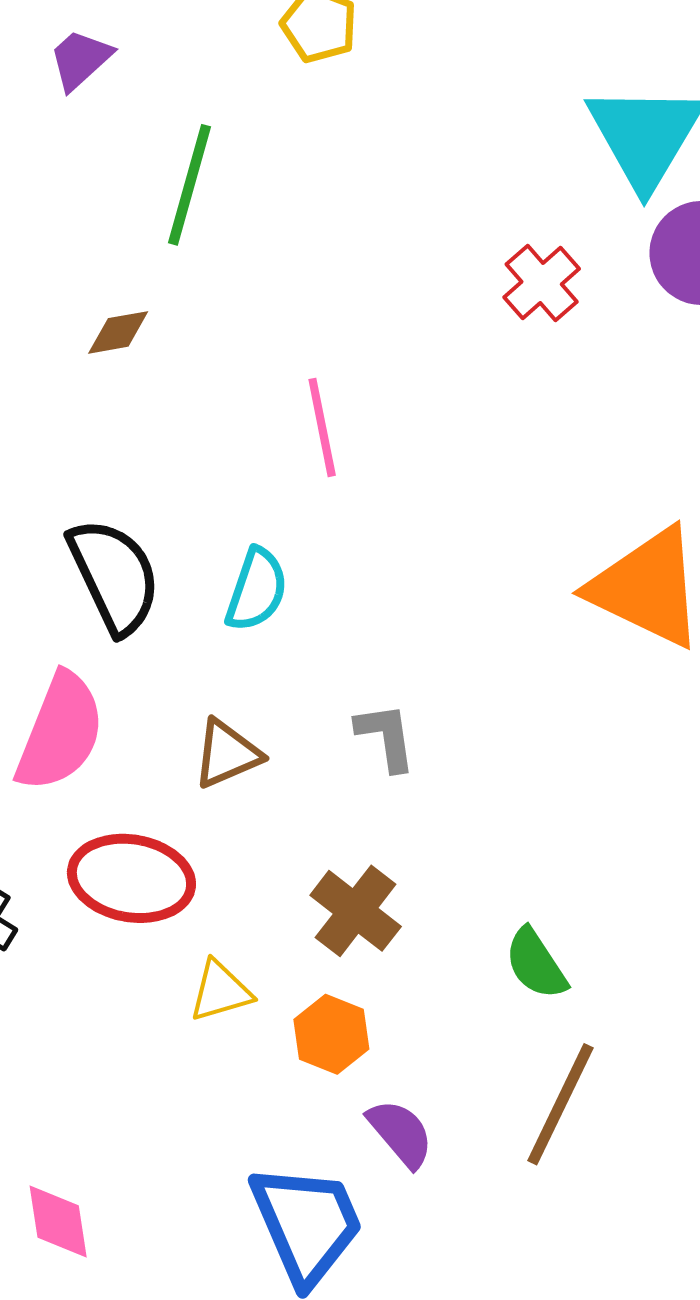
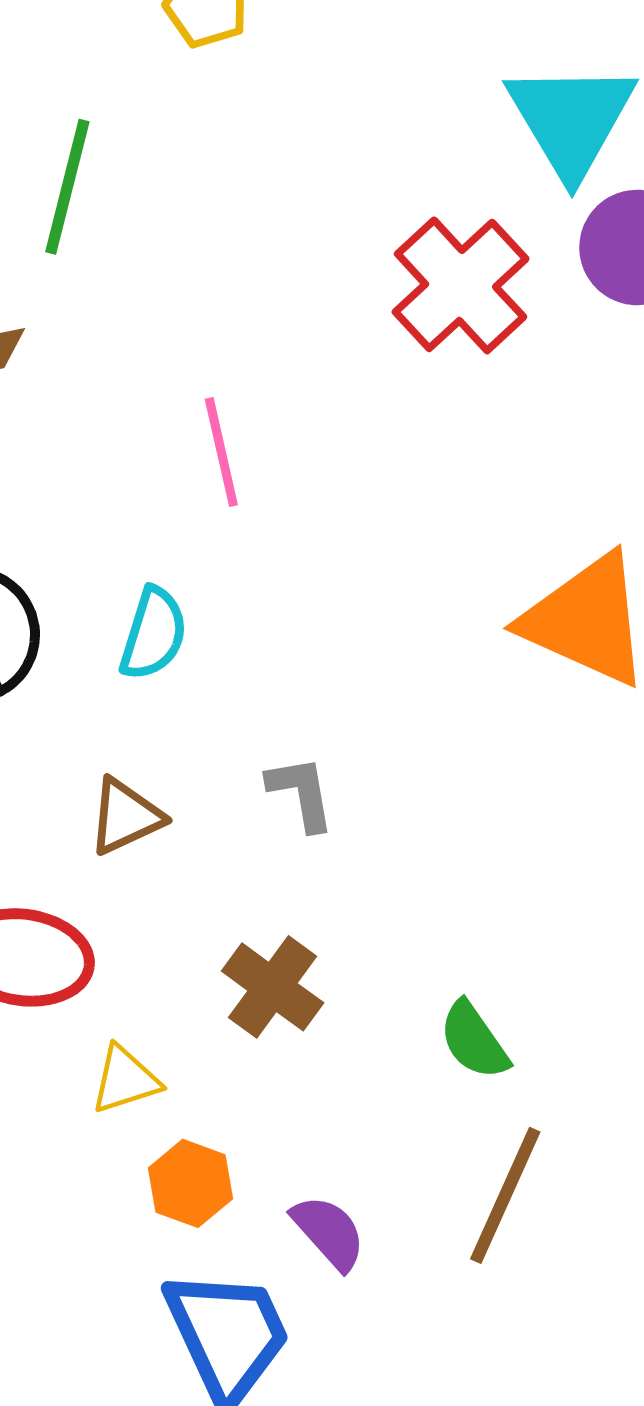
red cross: (542, 283) -> (461, 285), size x1.6
orange hexagon: (331, 1034) -> (190, 1183), moved

